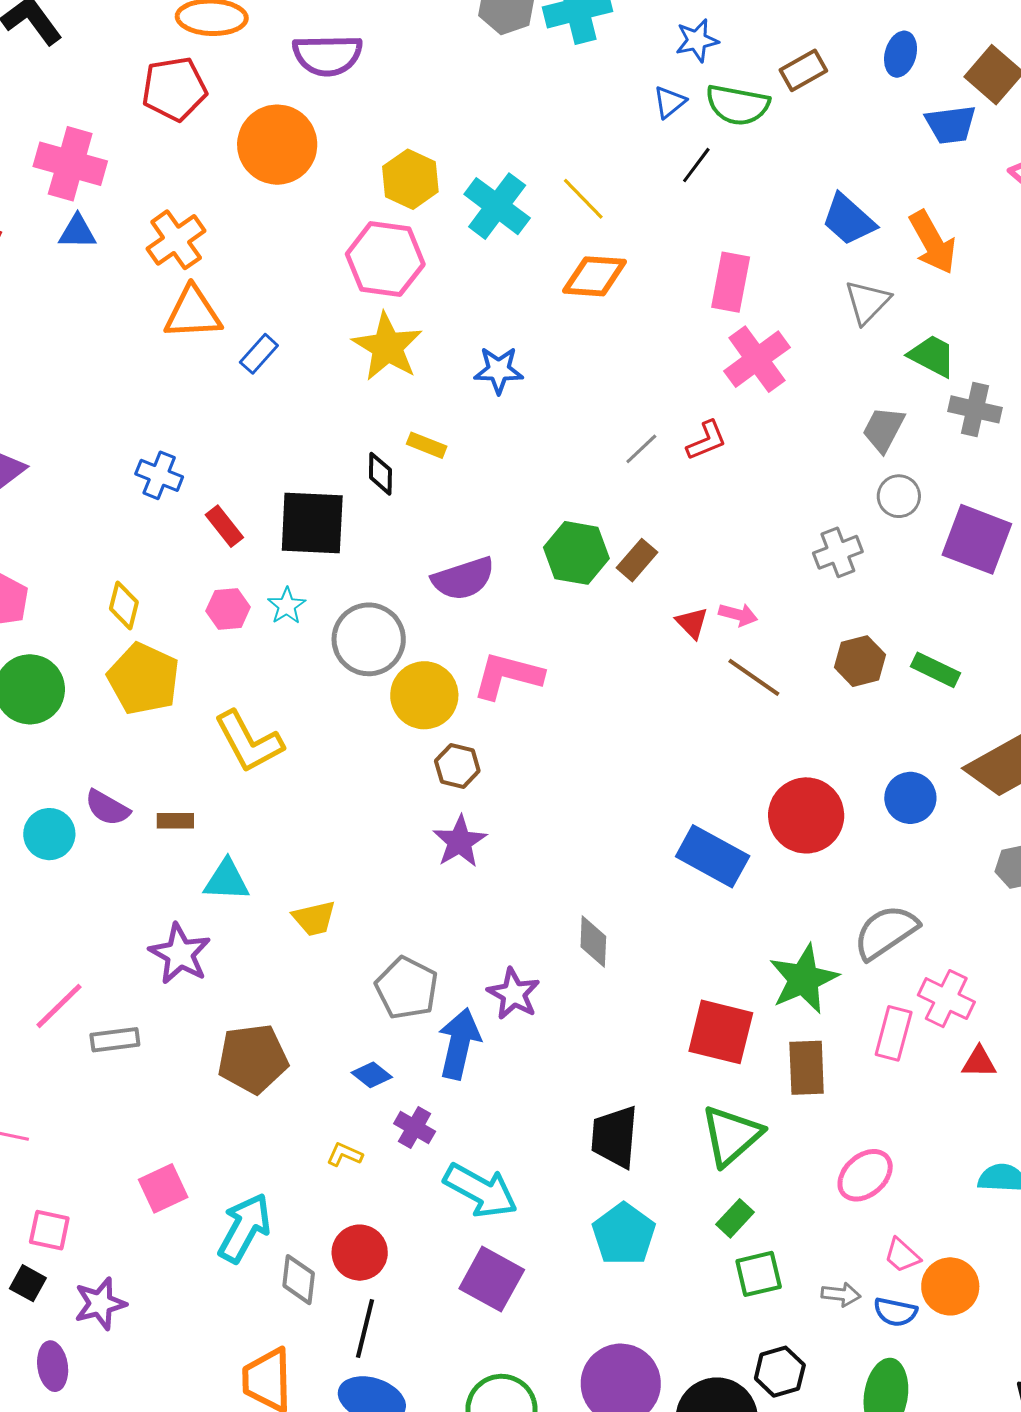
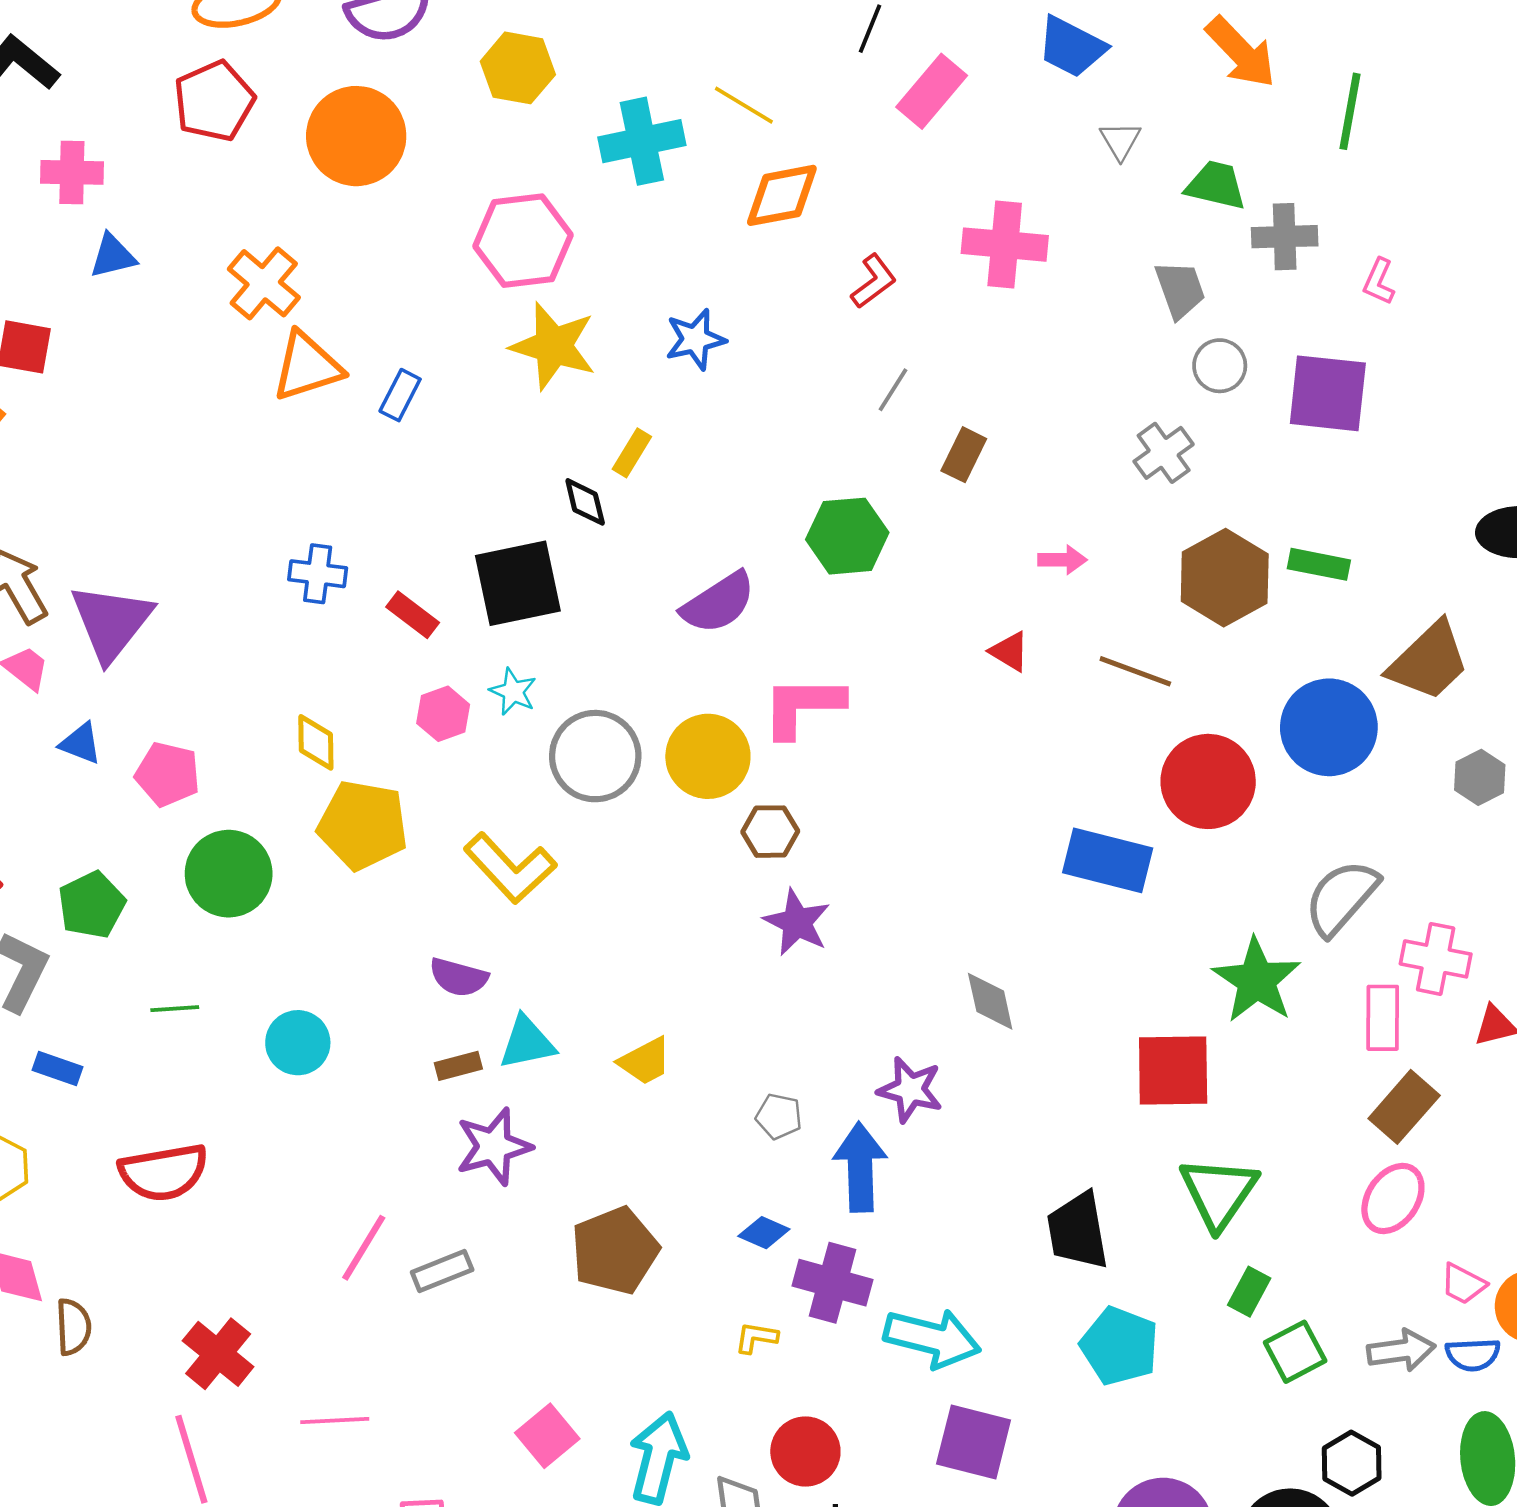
pink cross: (70, 164) -> (72, 172), moved, size x0.7
yellow hexagon: (410, 179) -> (518, 68), moved
cyan cross: (497, 206) -> (642, 141), turned -34
blue triangle: (77, 232) -> (113, 256), moved
orange arrow: (933, 242) -> (1241, 52), moved
pink rectangle: (731, 282) -> (932, 91), moved, turned 44
gray triangle: (867, 302) -> (1120, 141), size x0.7
pink cross: (757, 359) -> (1005, 245), turned -34
gray trapezoid: (884, 429) -> (1180, 290), turned 147
red L-shape: (706, 440) -> (874, 281), moved
yellow rectangle: (427, 445) -> (632, 453), turned -66
brown rectangle: (637, 560) -> (964, 455), moved
red triangle: (692, 623) -> (1009, 651), moved
gray circle: (369, 639) -> (595, 756), moved
brown hexagon: (860, 661) -> (1225, 578), size x1.5
brown line: (754, 677) -> (1135, 671), moved
blue circle: (910, 798) -> (1329, 727), size x1.5
purple semicircle: (107, 808) -> (459, 977), moved
brown rectangle: (175, 821) -> (458, 1066), moved
purple star: (180, 954) -> (494, 1147), turned -30
gray pentagon: (407, 988) -> (779, 1116), size x0.6
brown rectangle: (807, 1068) -> (1404, 1107), moved, turned 58
purple cross: (415, 1127) -> (832, 1283), size x1.5
gray arrow: (841, 1294) -> (1401, 1350), size x1.4

